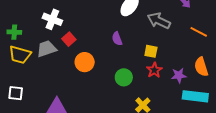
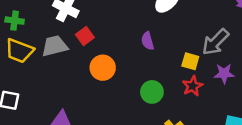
gray arrow: (159, 21) -> (215, 42), moved, turned -75
purple star: (179, 75) -> (224, 74), moved

